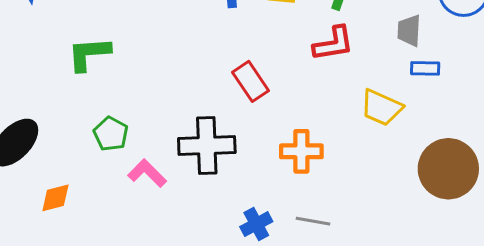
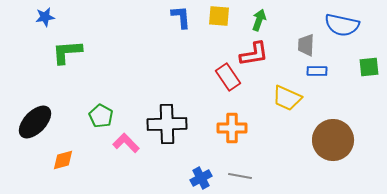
green L-shape: (89, 54) -> (67, 52), moved
red rectangle: (250, 81) -> (228, 77), moved

